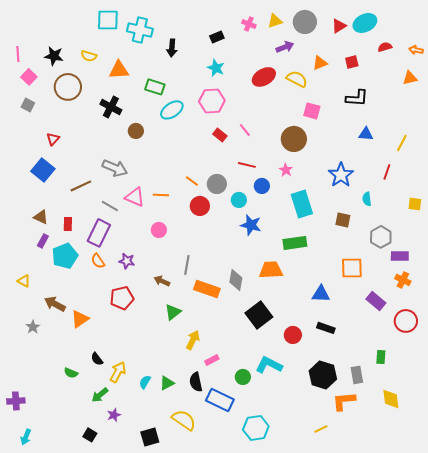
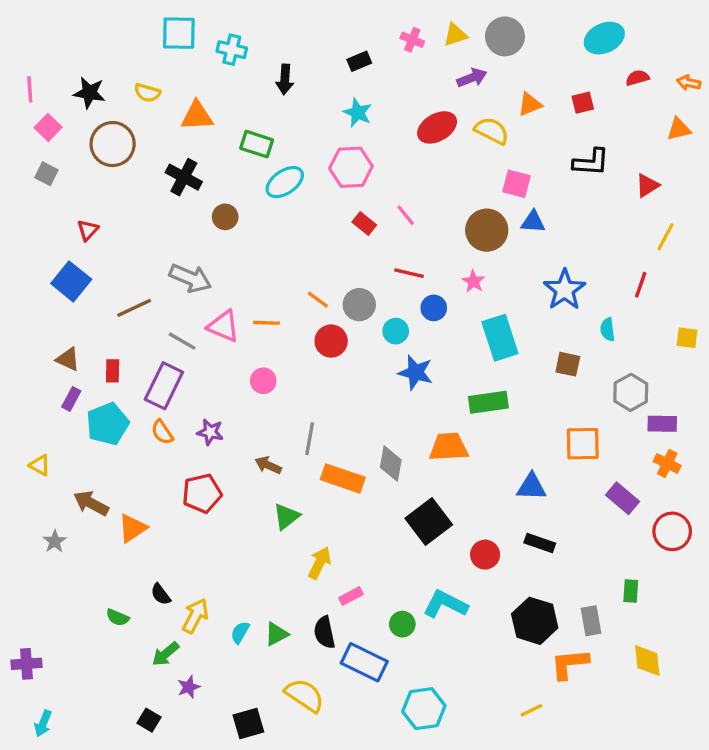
red triangle: (339, 26) -> (647, 185), moved
cyan cross: (140, 30) -> (232, 50), size x0.7
blue triangle: (366, 134) -> (533, 222), moved

